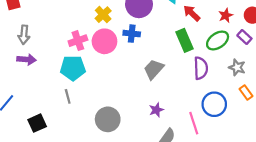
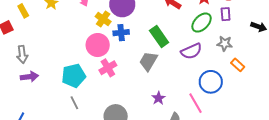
yellow cross: (103, 15) -> (103, 19), moved
purple rectangle: (244, 37) -> (226, 14), turned 56
green rectangle: (185, 40) -> (159, 36), moved
pink cross: (78, 41) -> (108, 68), moved
purple semicircle: (201, 68) -> (191, 51), turned 80

